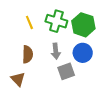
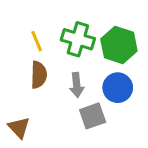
brown semicircle: (28, 54) -> (39, 75), moved

